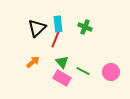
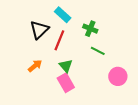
cyan rectangle: (58, 24) -> (63, 15), moved, turned -42
green line: (83, 71) -> (98, 51), moved
pink rectangle: (62, 78) -> (66, 83), turned 30

